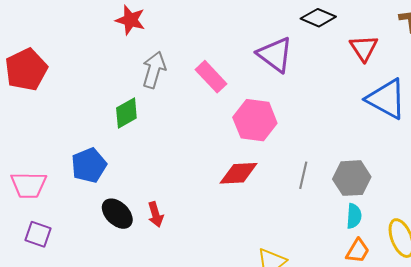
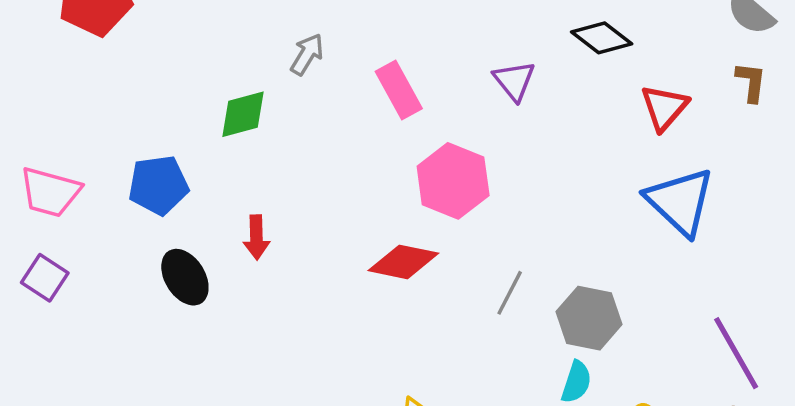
purple triangle: (275, 55) -> (514, 81), size x0.7
gray arrow: (154, 70) -> (307, 54), size x0.7
red arrow: (156, 214) -> (256, 237), moved

